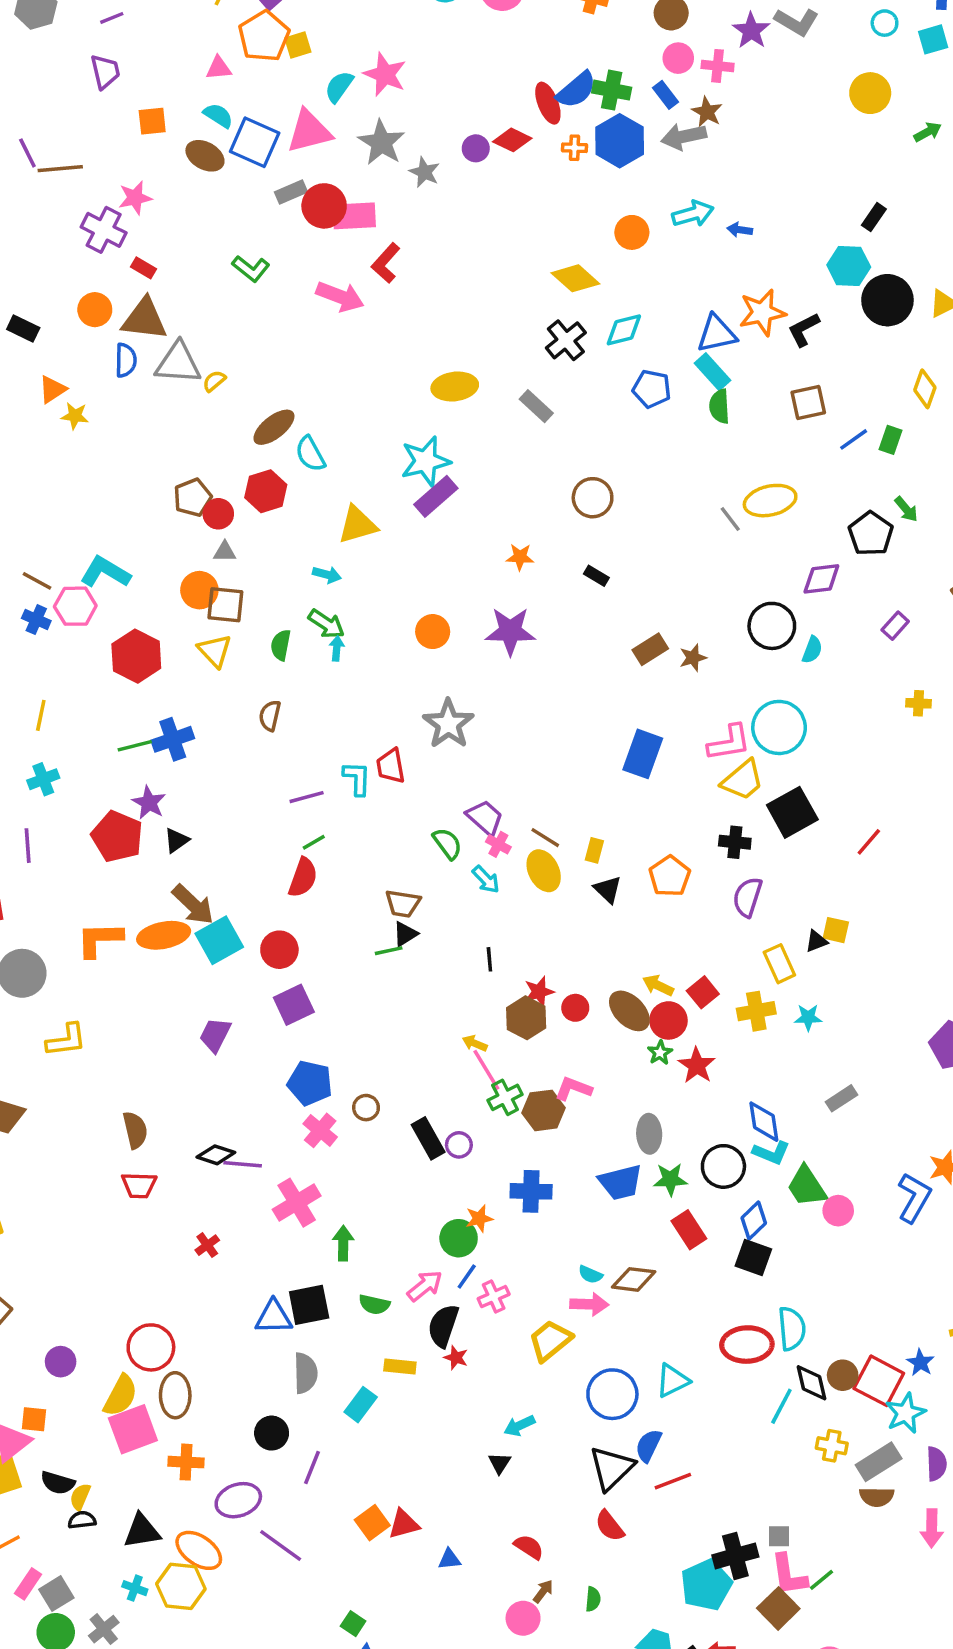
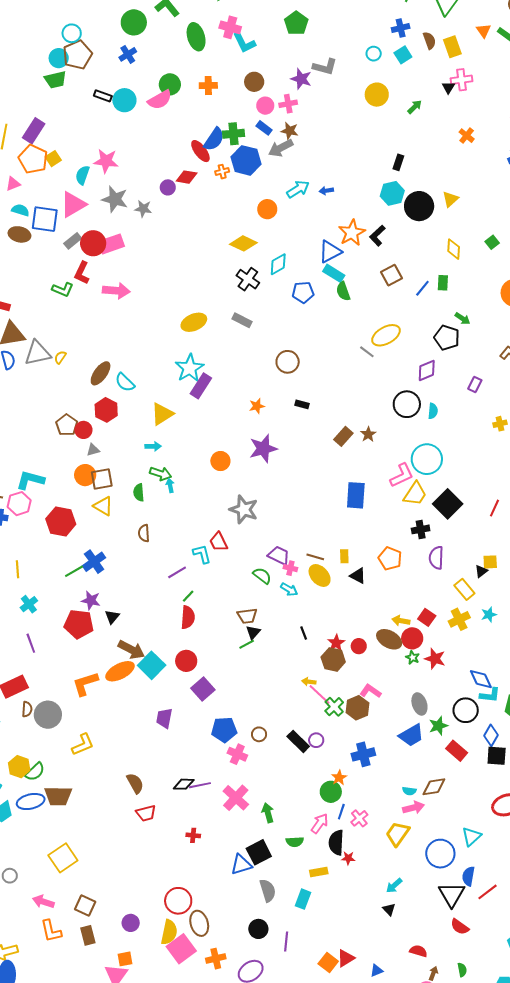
red L-shape: (386, 263) -> (82, 273), moved
pink L-shape: (573, 1089) -> (370, 691), turned 30
red cross: (207, 1245) -> (193, 835), turned -32

